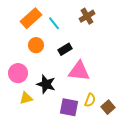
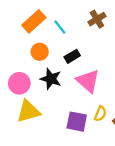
pink triangle: (79, 71) -> (88, 81), turned 35
black star: (46, 84) -> (51, 79), moved
yellow triangle: (26, 98) -> (28, 111), size x1.6

